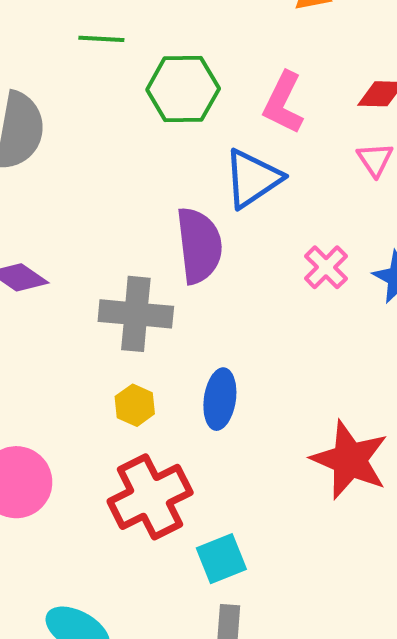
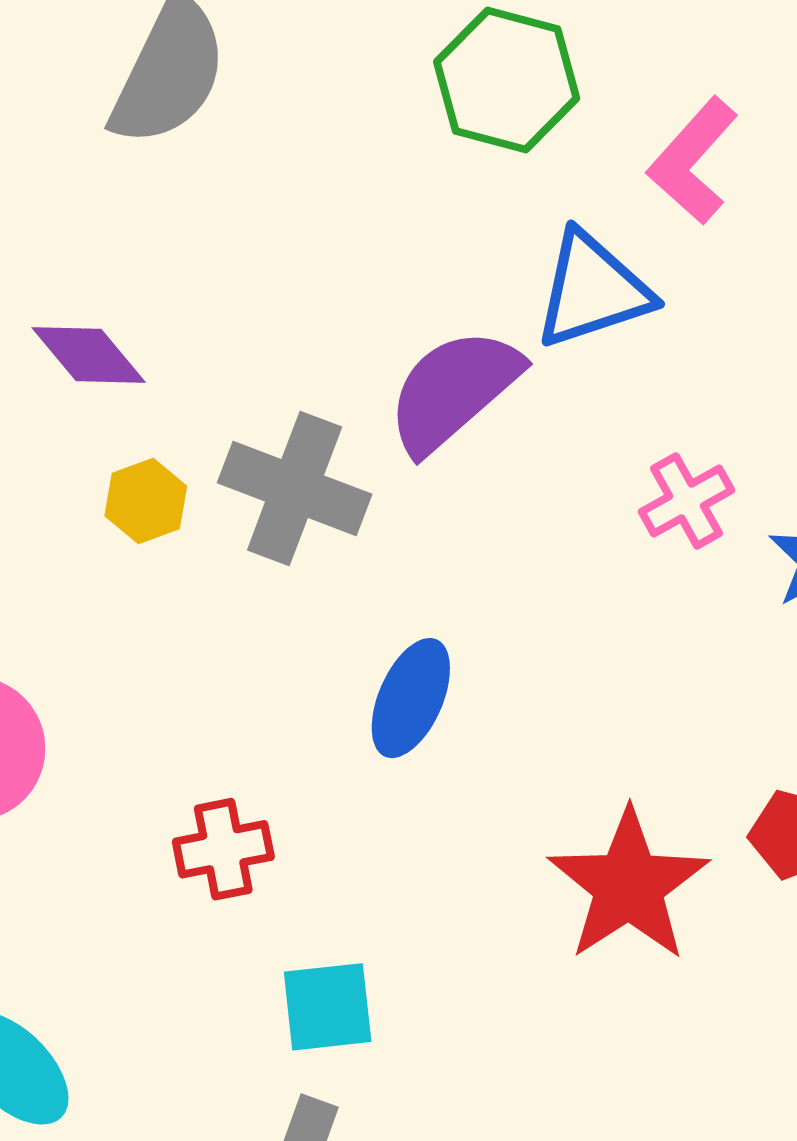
purple semicircle: (199, 245) -> (454, 390), turned -140
yellow hexagon: (135, 405) -> (146, 501), moved
red cross: (150, 497) -> (223, 849), size x0.6

